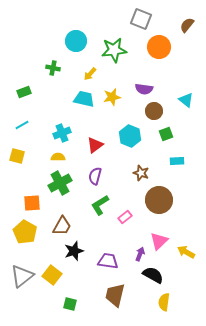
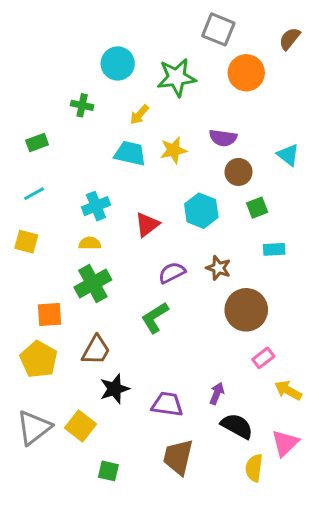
purple semicircle: (95, 176) -> (172, 273), moved, turned 48
pink rectangle: (125, 217) -> (263, 358), moved
pink triangle: (159, 241) -> (285, 443), moved

